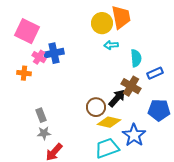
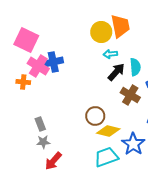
pink cross: (39, 57) -> (38, 66), size x1.5
black arrow: (117, 98) -> (116, 72), moved

